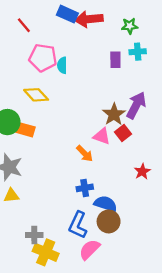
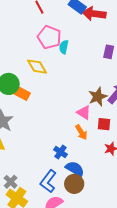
red square: (123, 133) -> (104, 124), moved, turned 32
orange arrow: (85, 153) -> (81, 132), moved
blue cross: (85, 188) -> (61, 152), turned 32
gray cross: (34, 235) -> (11, 182), turned 32

